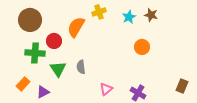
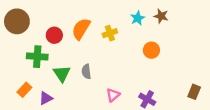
yellow cross: (99, 12) -> (110, 33), moved
brown circle: (30, 20) -> (17, 21), moved
red circle: (54, 41) -> (54, 35), moved

